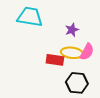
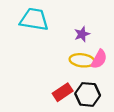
red rectangle: (55, 60) -> (63, 92), moved, turned -42

